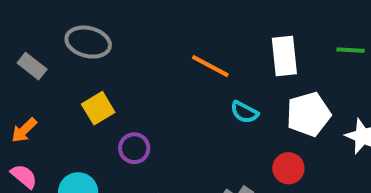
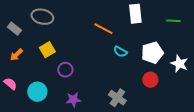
white rectangle: (284, 56) -> (135, 14), moved
orange arrow: (24, 130) -> (16, 55), moved
red circle: (288, 168) -> (150, 80), moved

